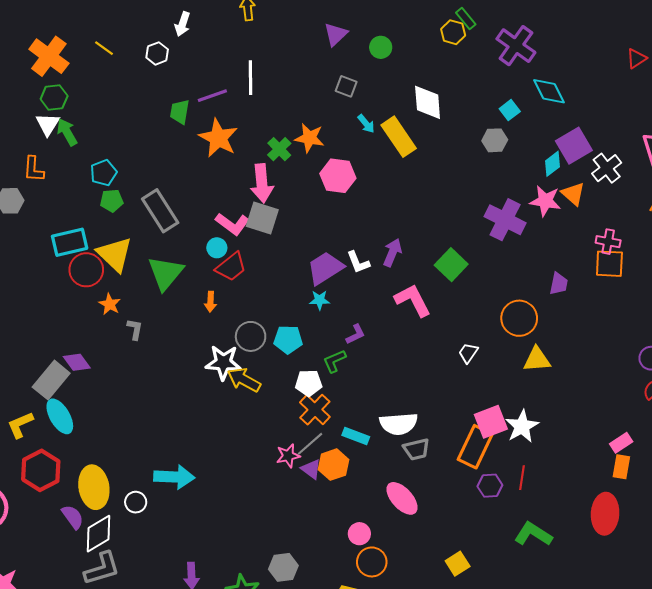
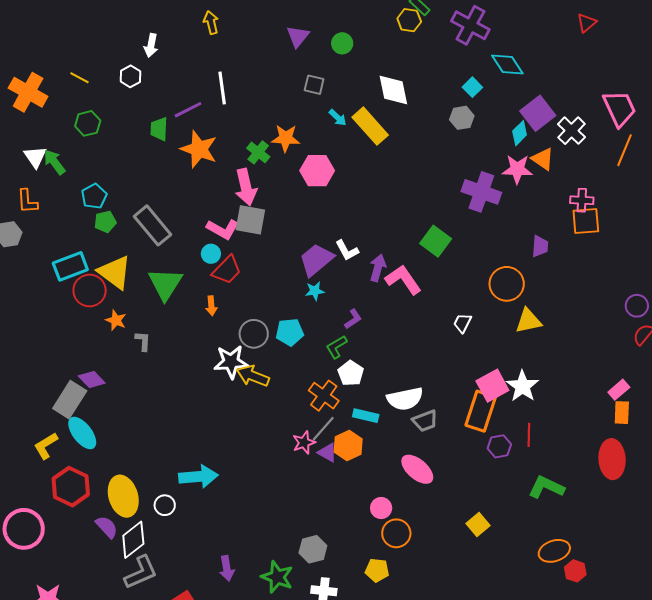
green hexagon: (54, 97) -> (88, 123), moved
purple arrow: (392, 253) -> (378, 268), moved
white pentagon: (309, 383) -> (351, 373), moved, turned -30

